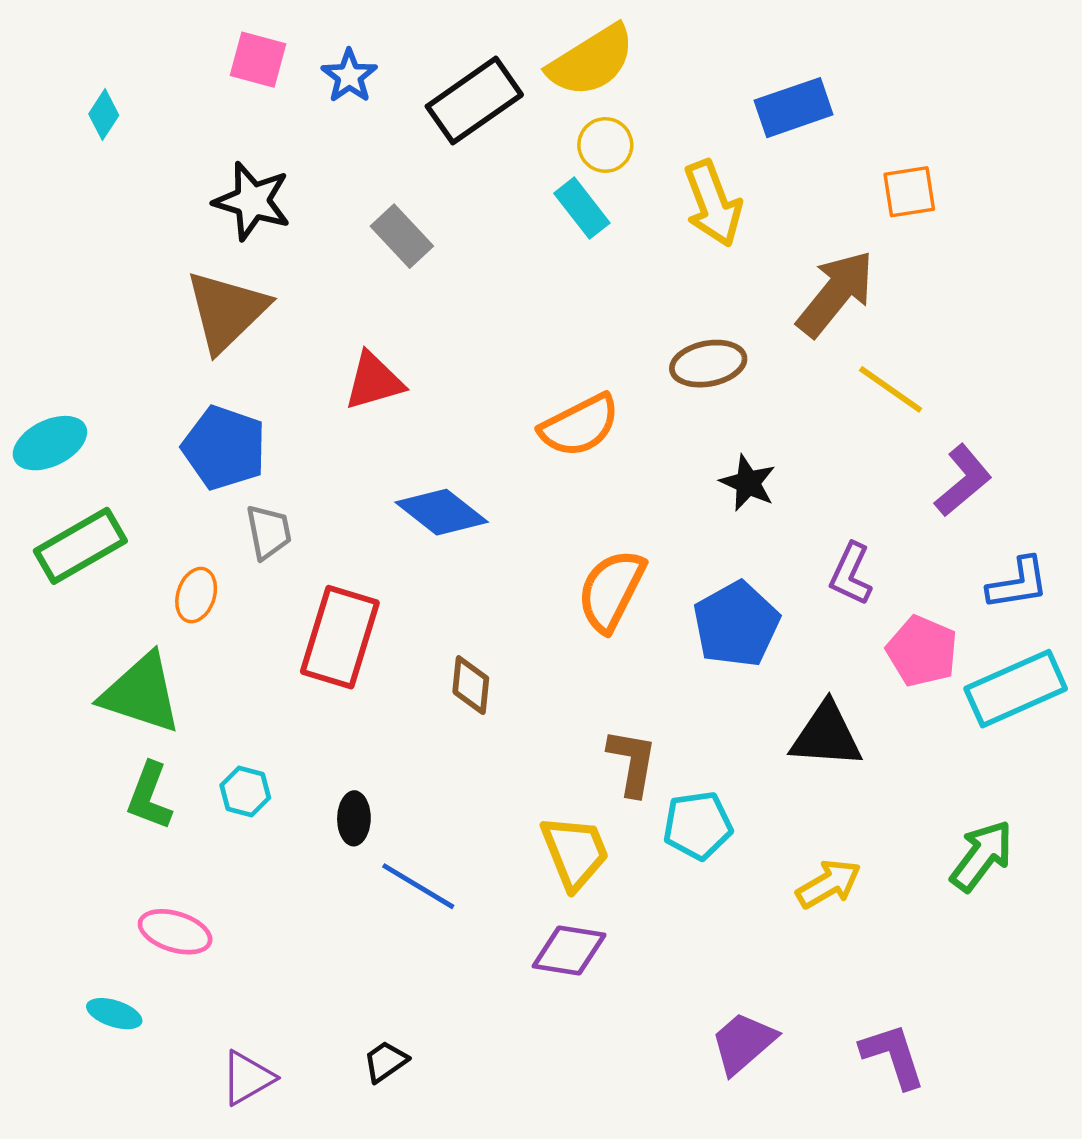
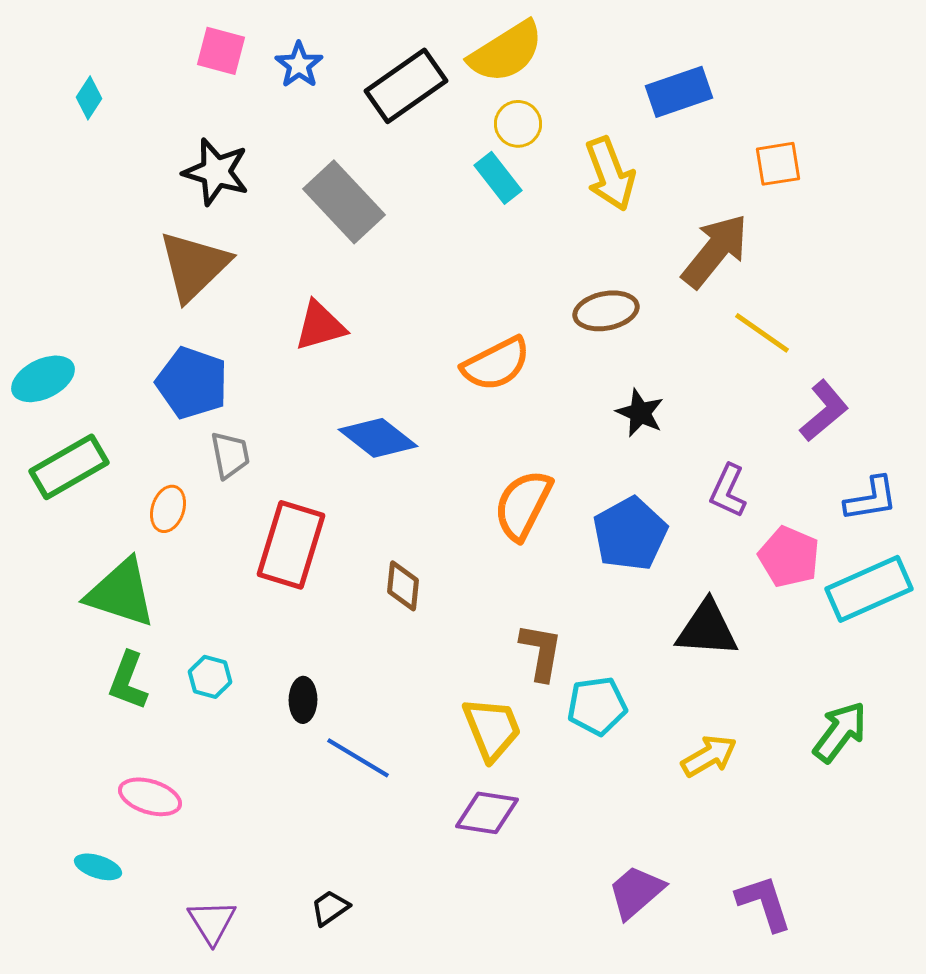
gray rectangle: (402, 236) -> (344, 202), size x1.5
purple triangle: (248, 1078) -> (212, 922), turned -32

